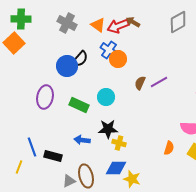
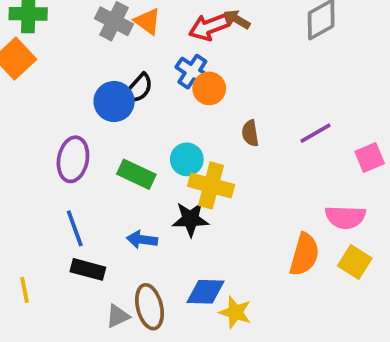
orange triangle: (98, 25) -> (148, 21), moved
purple line: (159, 82) -> (316, 133), moved
brown semicircle: (140, 83) -> (250, 133), turned -32
yellow cross: (119, 143) -> (211, 185), moved, size x1.6
blue line: (32, 147) -> (75, 228), moved
orange semicircle: (169, 148) -> (304, 254), size x1.6
yellow line: (19, 167) -> (24, 290), turned -32

